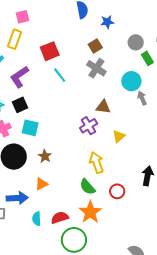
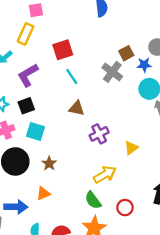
blue star: (107, 22) -> (144, 65), moved
brown square: (95, 46) -> (126, 53), moved
brown triangle: (103, 107) -> (77, 108), moved
yellow arrow: (96, 163) -> (105, 175), turned 75

